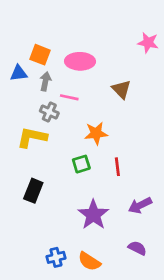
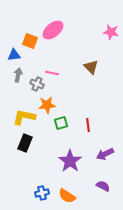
pink ellipse: (80, 61) -> (53, 30), moved, turned -40
gray arrow: (45, 81) -> (18, 75), moved
orange star: (96, 133) -> (47, 105), moved
yellow L-shape: (32, 137) -> (24, 117), moved

